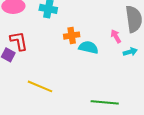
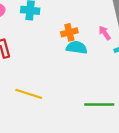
orange cross: (72, 36) -> (69, 32), moved

